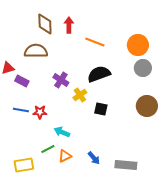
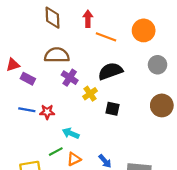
red arrow: (69, 25) -> (88, 19), moved
orange circle: (138, 45) -> (144, 30), moved
brown semicircle: (36, 51) -> (57, 55), moved

